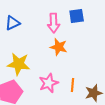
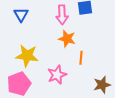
blue triangle: (13, 23) -> (21, 15), turned -35
orange line: (73, 85) -> (81, 58), moved

